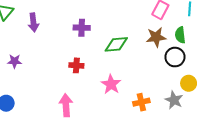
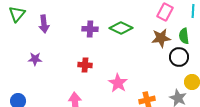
green diamond: (116, 44) -> (121, 28), moved, turned 30
purple star: (15, 61) -> (35, 59), moved

